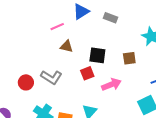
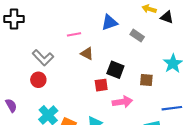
pink line: (57, 27) -> (74, 34), moved
gray L-shape: (51, 77) -> (43, 58), moved

